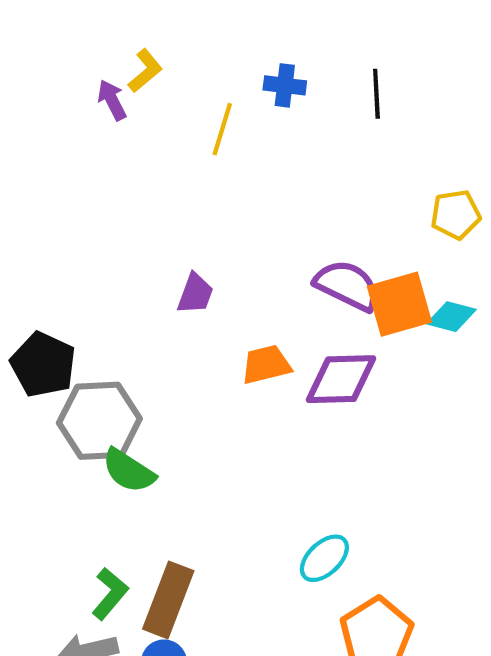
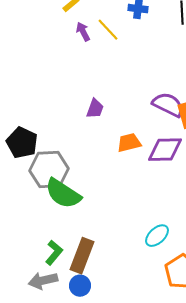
purple arrow: (112, 100) -> (83, 32), moved
yellow line: (222, 129) -> (108, 30), turned -60
green semicircle: (129, 471) -> (63, 194), size x1.4

